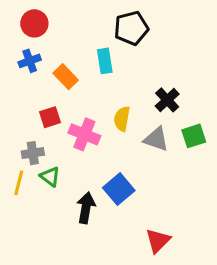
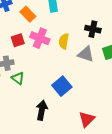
black cross: (167, 100) -> (93, 29), turned -35
pink cross: (84, 134) -> (40, 38), moved
black arrow: (86, 208) -> (42, 110), moved

